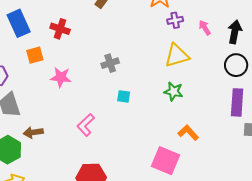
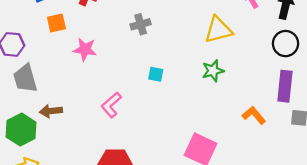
gray cross: (110, 63) -> (141, 24), moved
green star: (174, 91) -> (213, 71), turned -30
orange L-shape: (188, 133) -> (254, 115), moved

